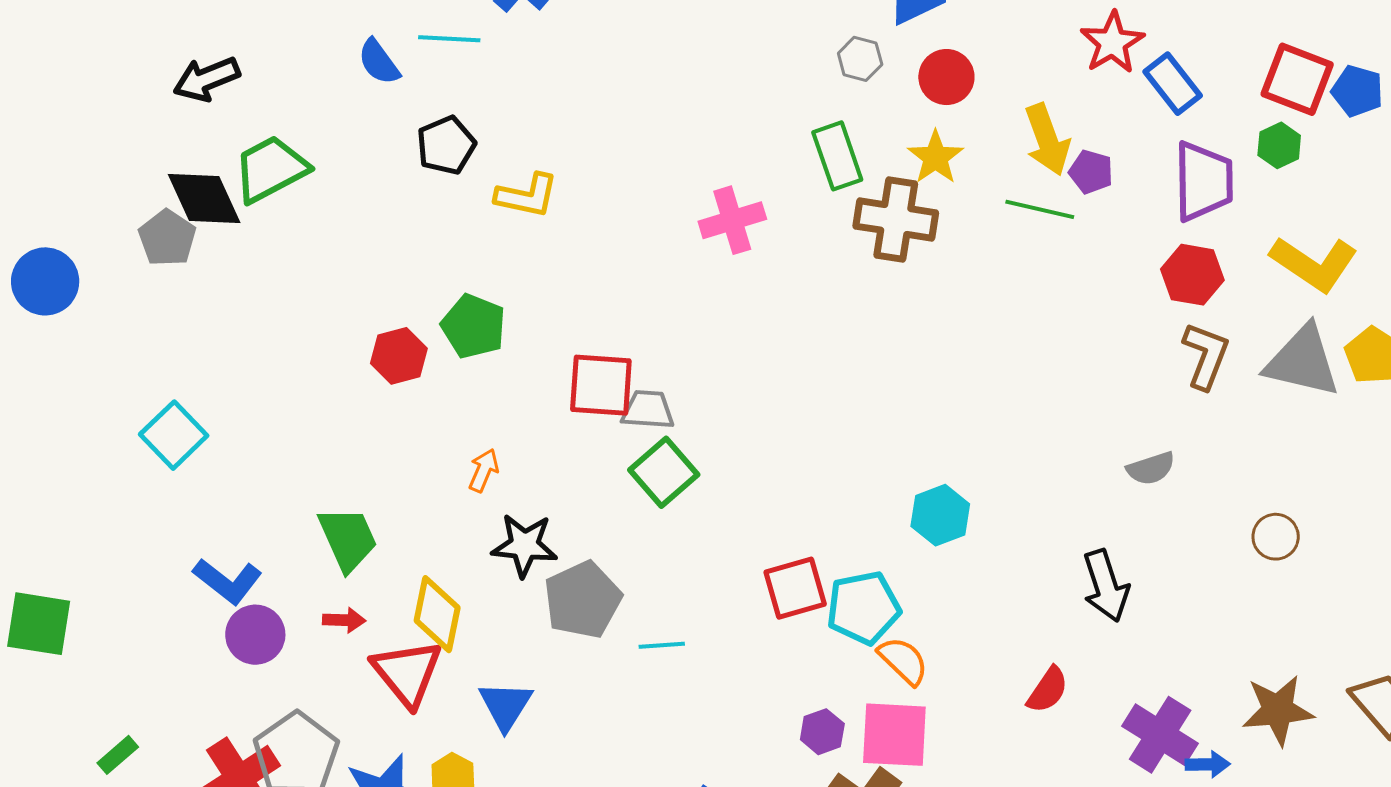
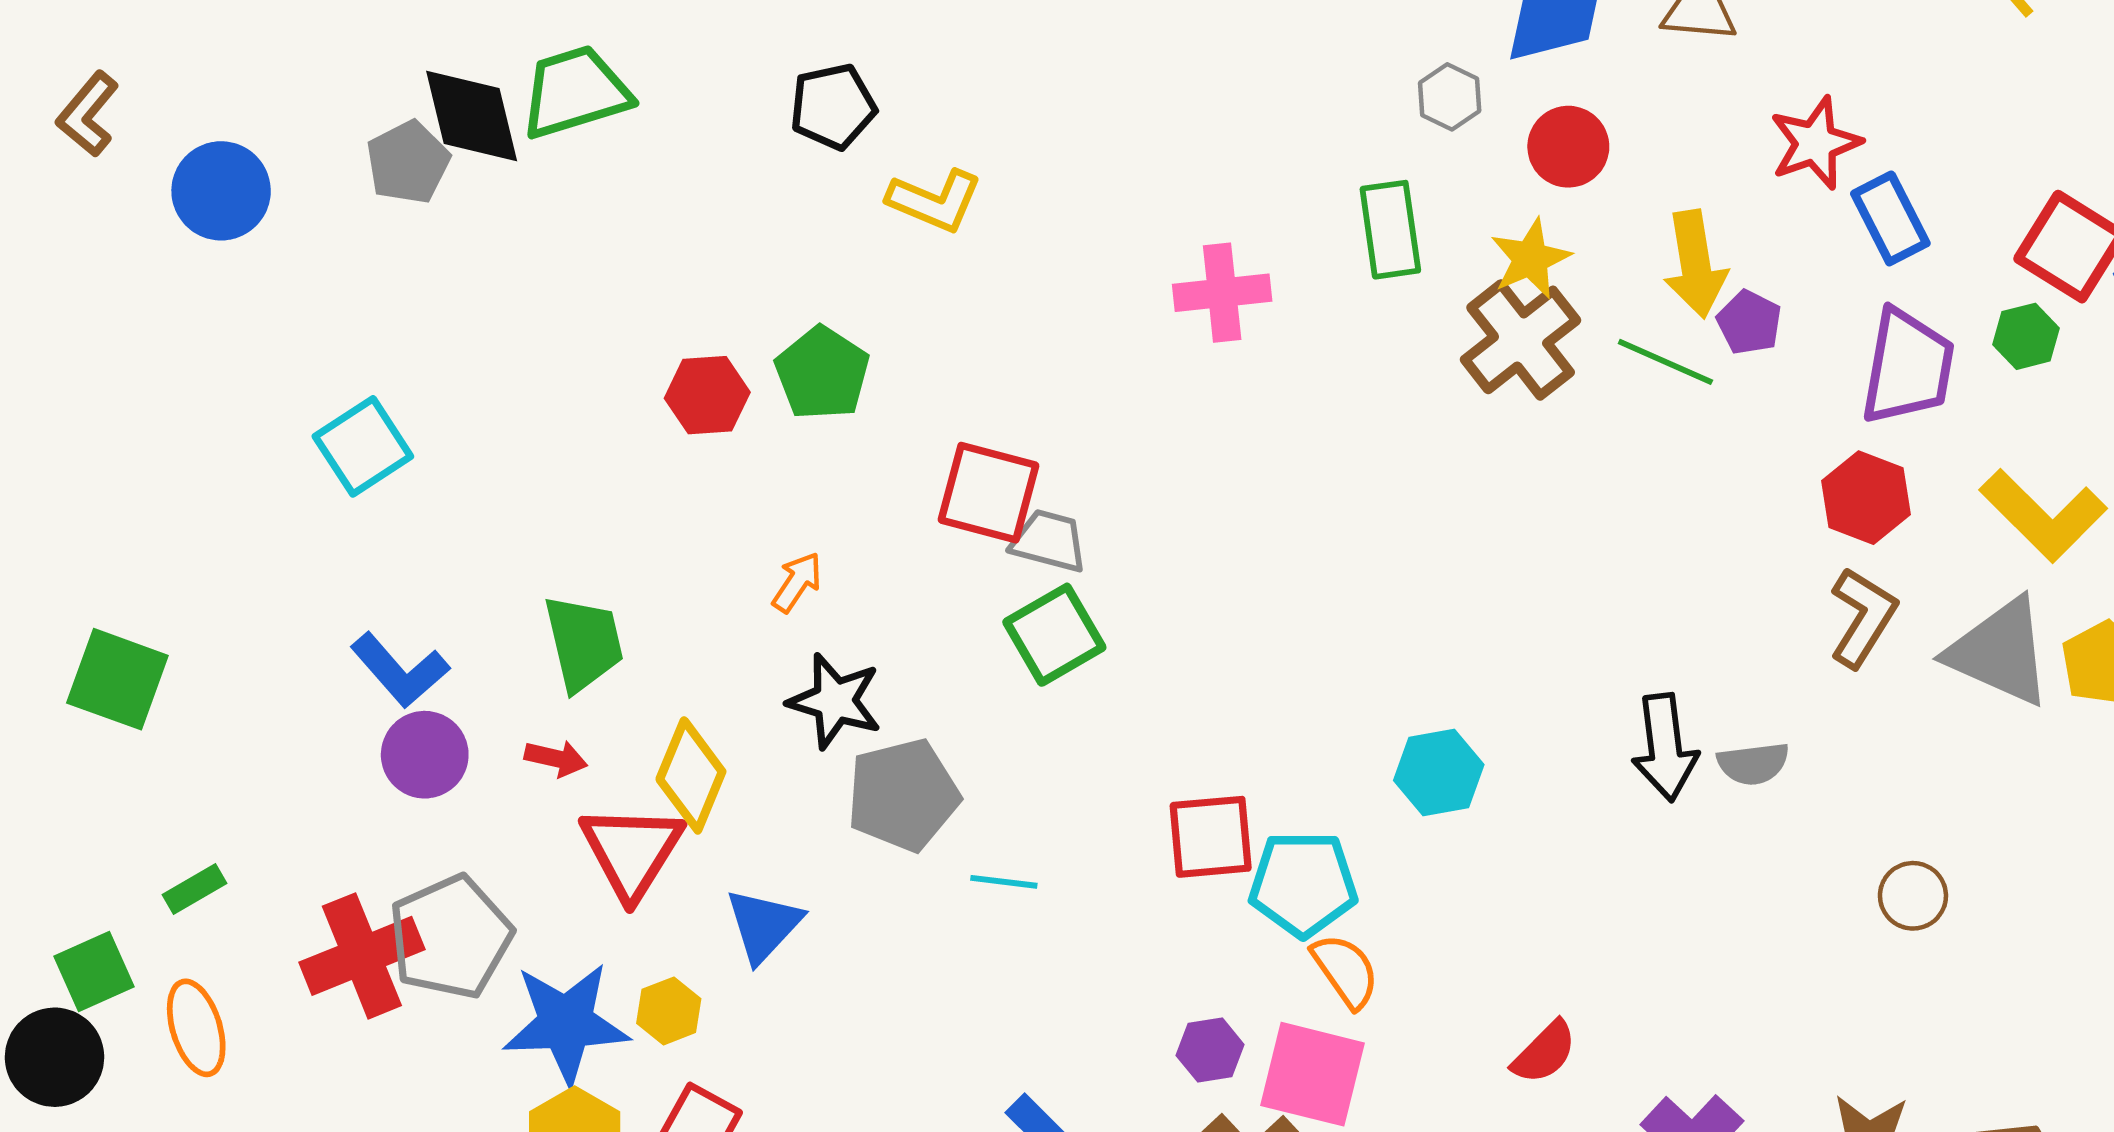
brown cross: (896, 219) -> (1521, 340), moved, turned 32
black arrow: (1106, 586) -> (1665, 747), moved

